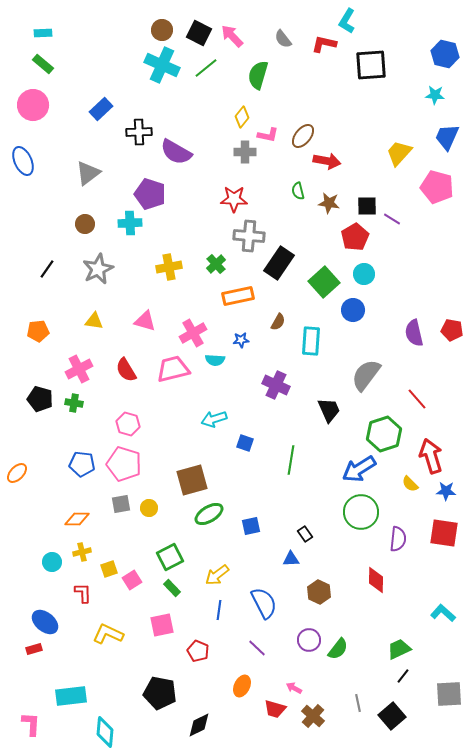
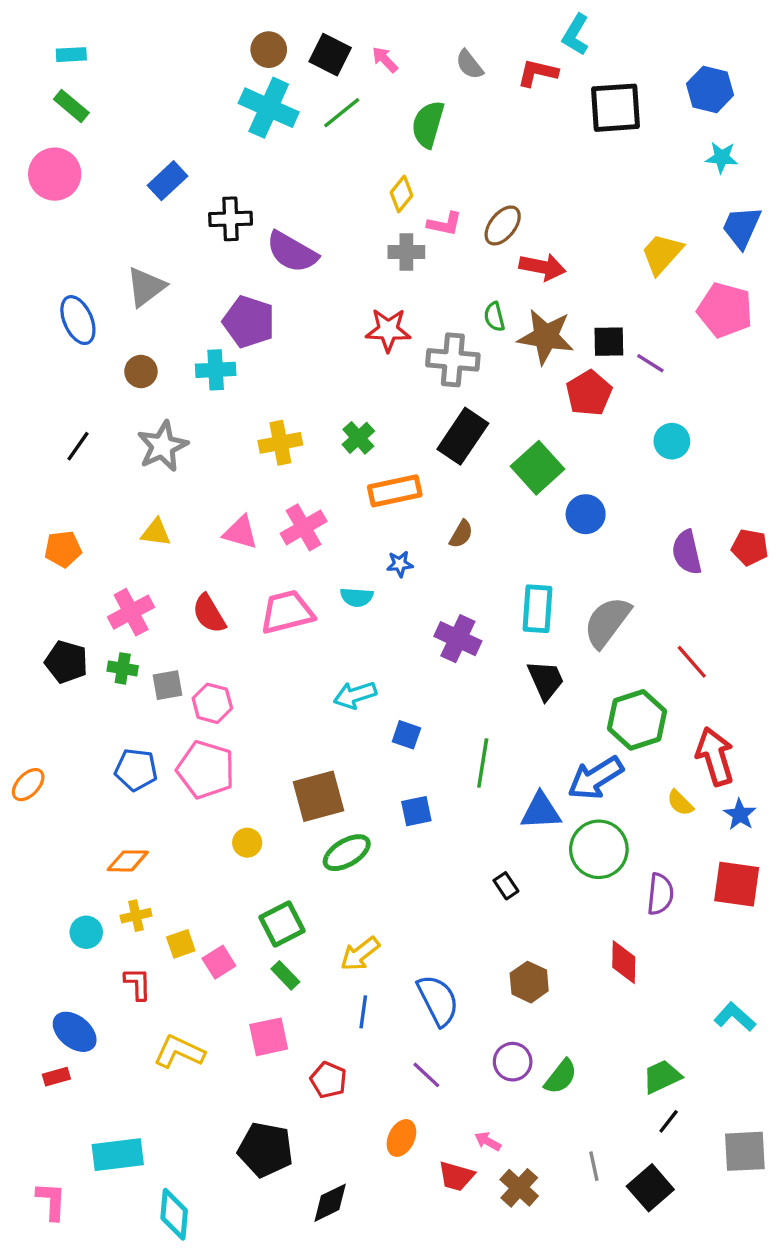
pink arrow: (232, 36) -> (385, 60), size x0.7
blue hexagon: (445, 54) -> (710, 89), moved
blue ellipse: (23, 161) -> (78, 320), moved
brown star: (329, 203) -> (546, 337), size x1.6
gray cross: (249, 236) -> (453, 360), moved
cyan circle: (364, 274) -> (672, 441), moved
pink cross: (193, 333) -> (304, 527), moved
cyan rectangle: (311, 341) -> (537, 609), moved
blue star: (446, 491) -> (740, 814), turned 30
gray square: (121, 504) -> (168, 685), moved
blue square: (251, 526) -> (416, 811), moved
blue triangle: (291, 559) -> (541, 811), moved, size x1.5

